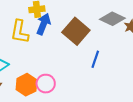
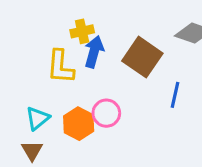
pink circle: (46, 84) -> (106, 113), moved
orange hexagon: (26, 85) -> (79, 124), moved

